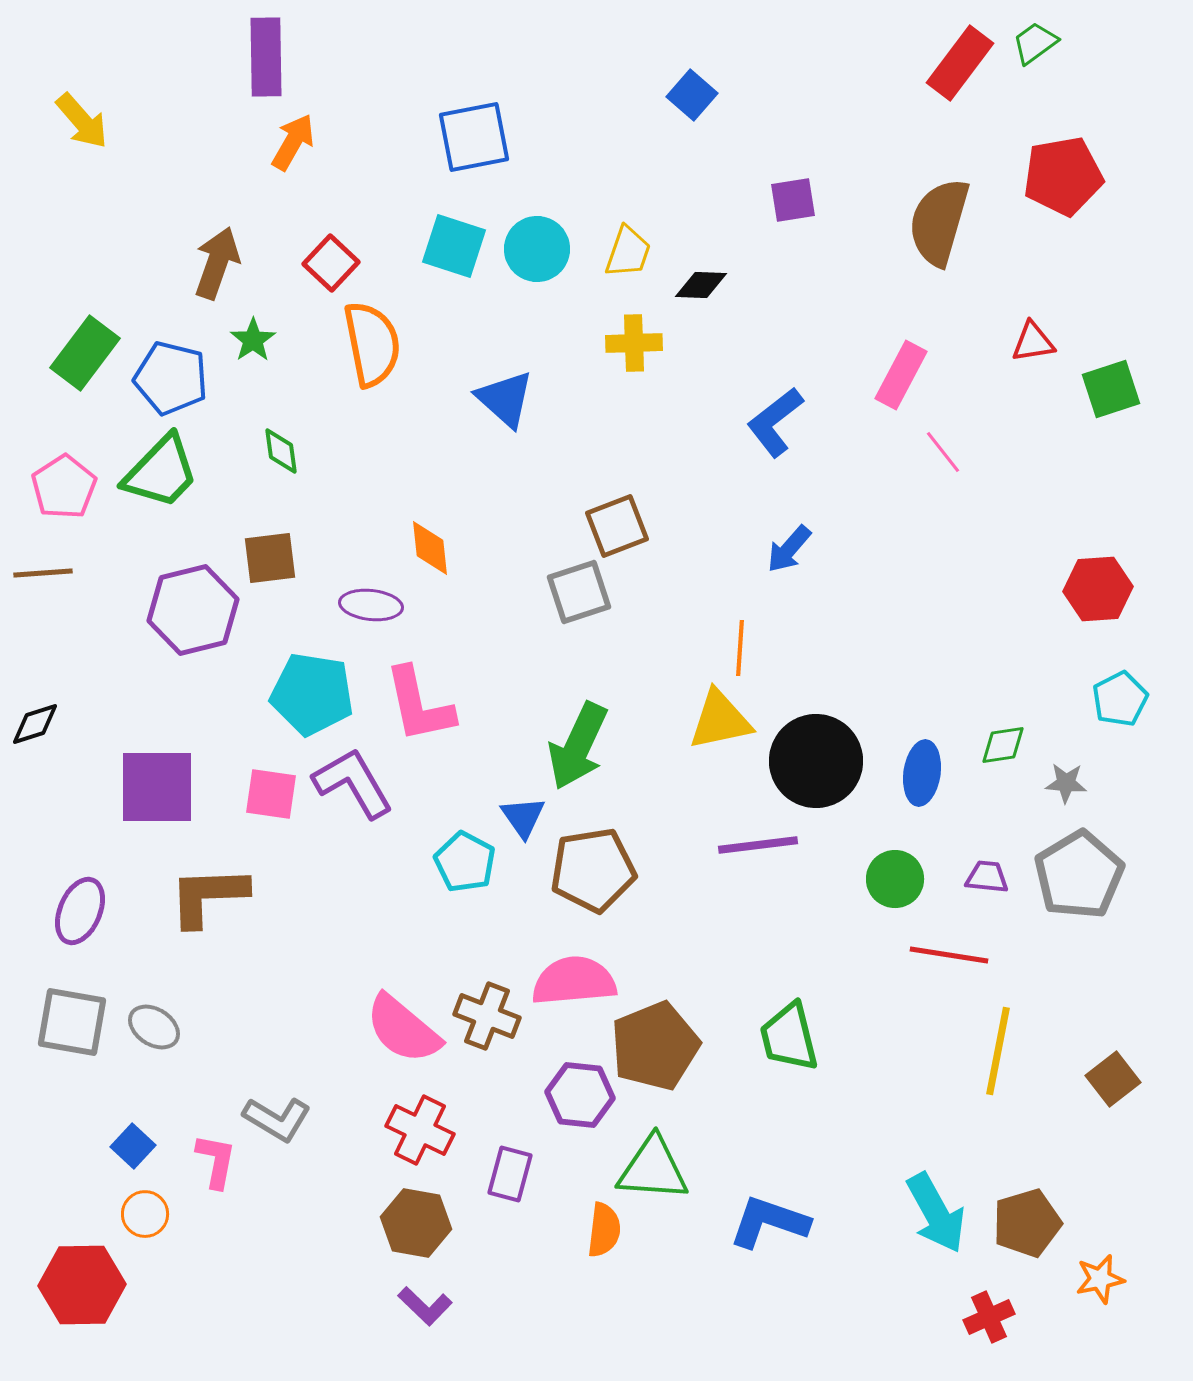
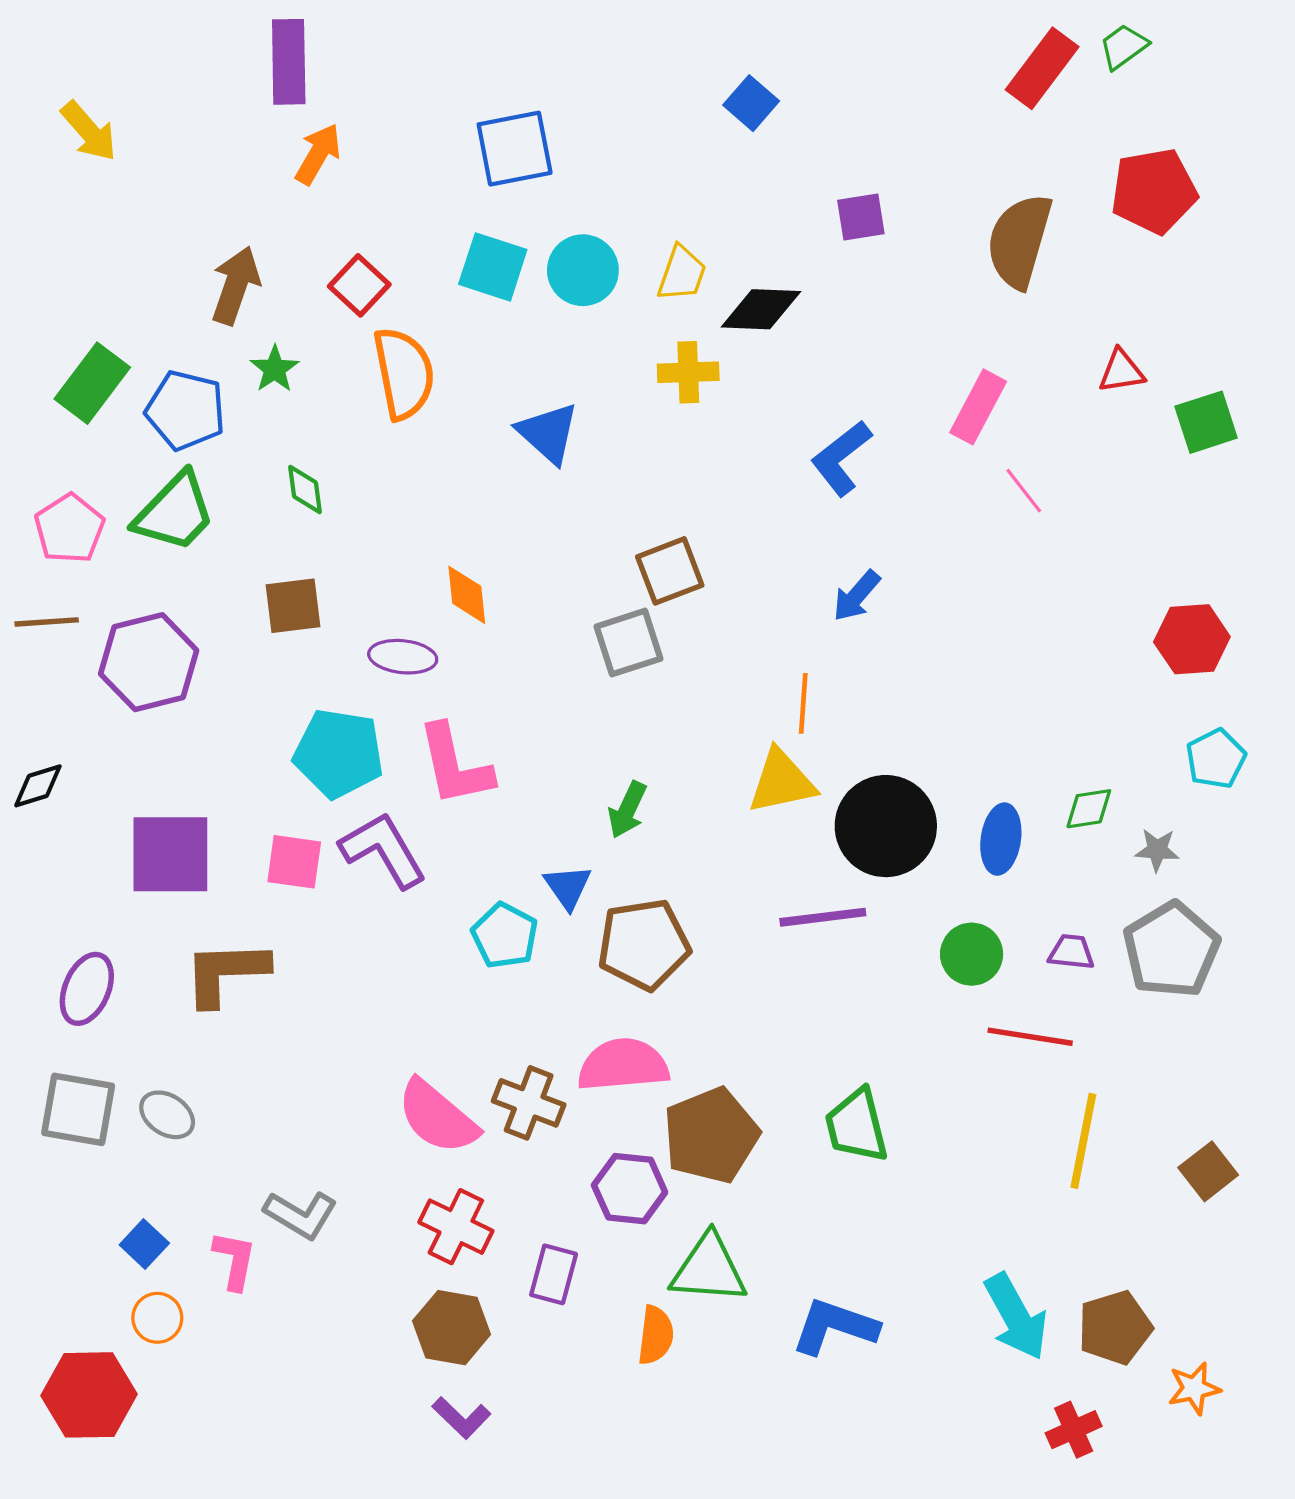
black diamond: (701, 285) -> (761, 309), size x1.4
purple hexagon: (193, 610) -> (149, 662), moved
green arrow: (578, 746) -> (627, 810), size x0.6

